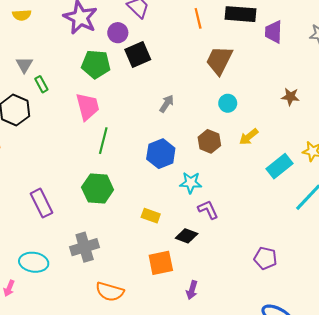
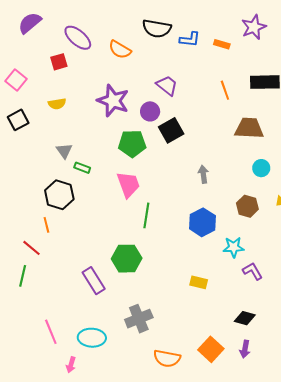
brown trapezoid: (219, 60) -> (249, 128), turned 72
green rectangle: (41, 84) -> (82, 168), turned -35
gray arrow: (167, 104) -> (203, 174), turned -36
green hexagon: (98, 188) -> (127, 259), moved
black diamond: (187, 236) -> (245, 318), moved
orange square: (161, 263) -> (211, 349), moved, turned -30

